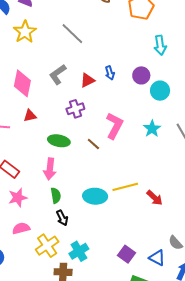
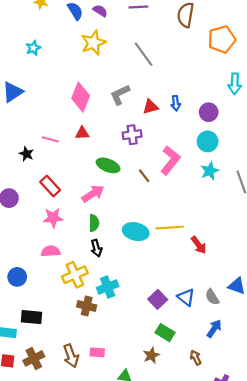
cyan circle: (160, 91) -> (208, 141), moved
pink arrow: (50, 169) -> (93, 194), turned -140
blue triangle: (157, 258) -> (186, 297), moved

